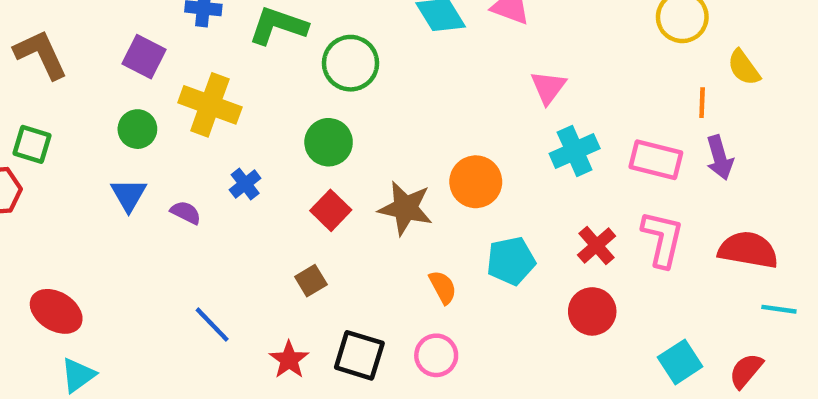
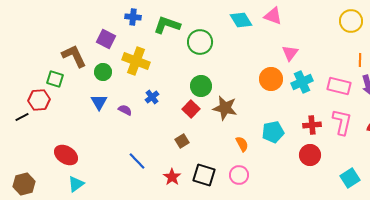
brown L-shape: (41, 54) -> (74, 56), moved
green circle: (329, 142) -> (201, 86), moved
orange circle: (476, 182) -> (271, 79), moved
red cross: (597, 245) -> (312, 125), turned 36

